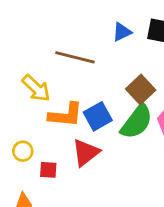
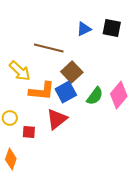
brown square: (141, 90) -> (72, 72), moved
green semicircle: (137, 122) -> (95, 96), size x0.7

